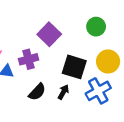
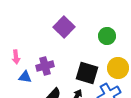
purple square: (49, 34) -> (64, 27), moved

